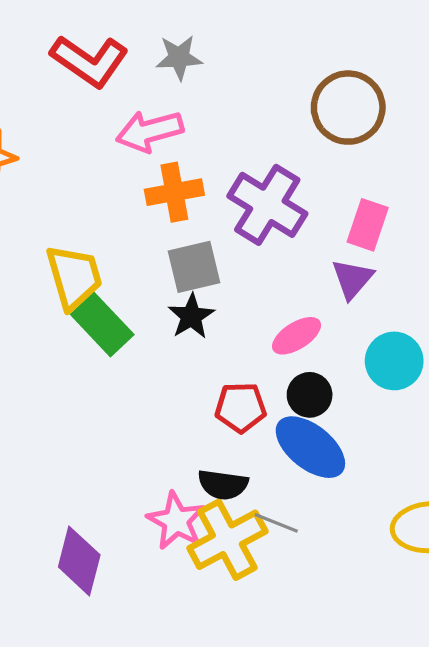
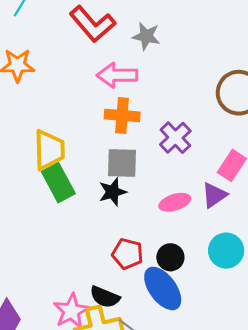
purple cross: (267, 205) -> (175, 138), size x0.7
pink ellipse: (296, 336) -> (175, 202), moved

